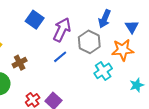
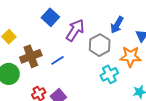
blue line: (60, 57) -> (58, 60), moved
brown cross: (20, 63) -> (31, 56), size x1.5

